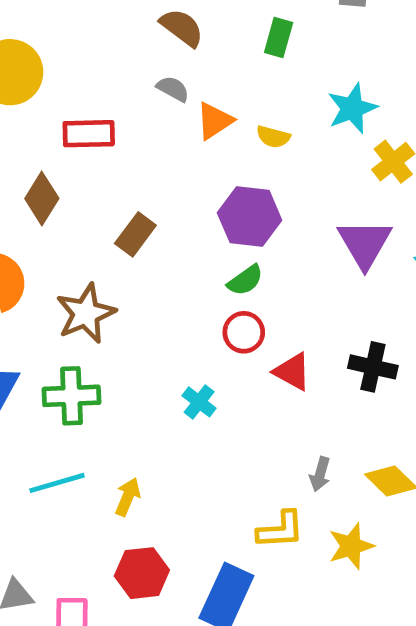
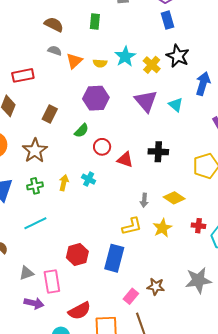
cyan star: (352, 108) -> (125, 57), moved
green semicircle: (245, 280) -> (81, 131), moved
green cross: (71, 396) -> (35, 186), size x0.7
yellow arrow: (128, 497) -> (64, 183), moved

